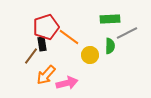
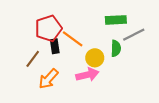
black rectangle: (42, 44) -> (55, 46), moved
pink arrow: (67, 83) -> (87, 75), moved

